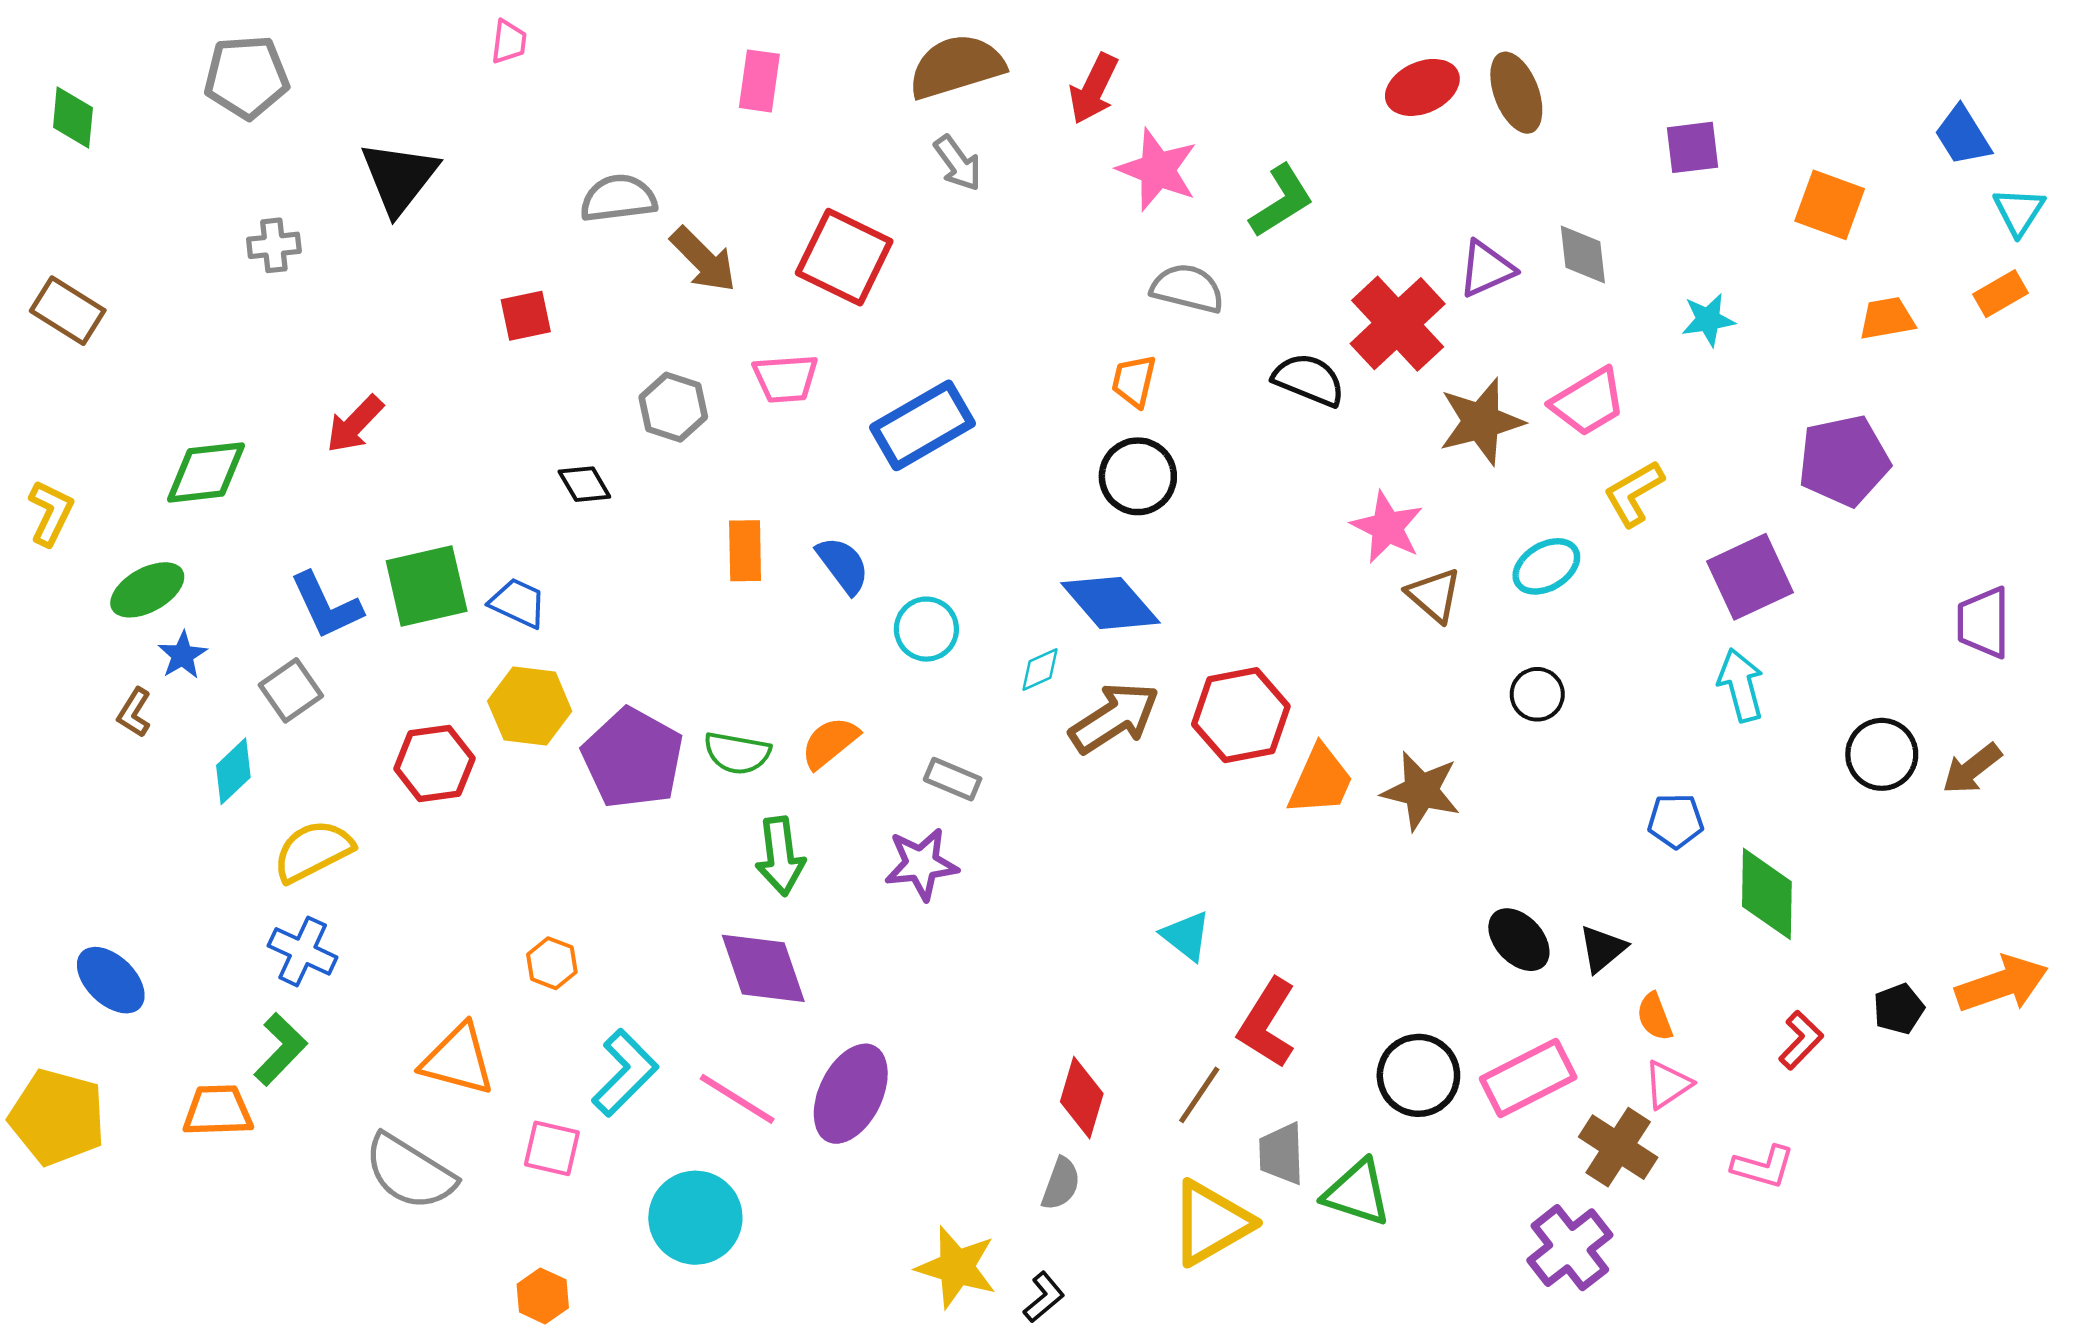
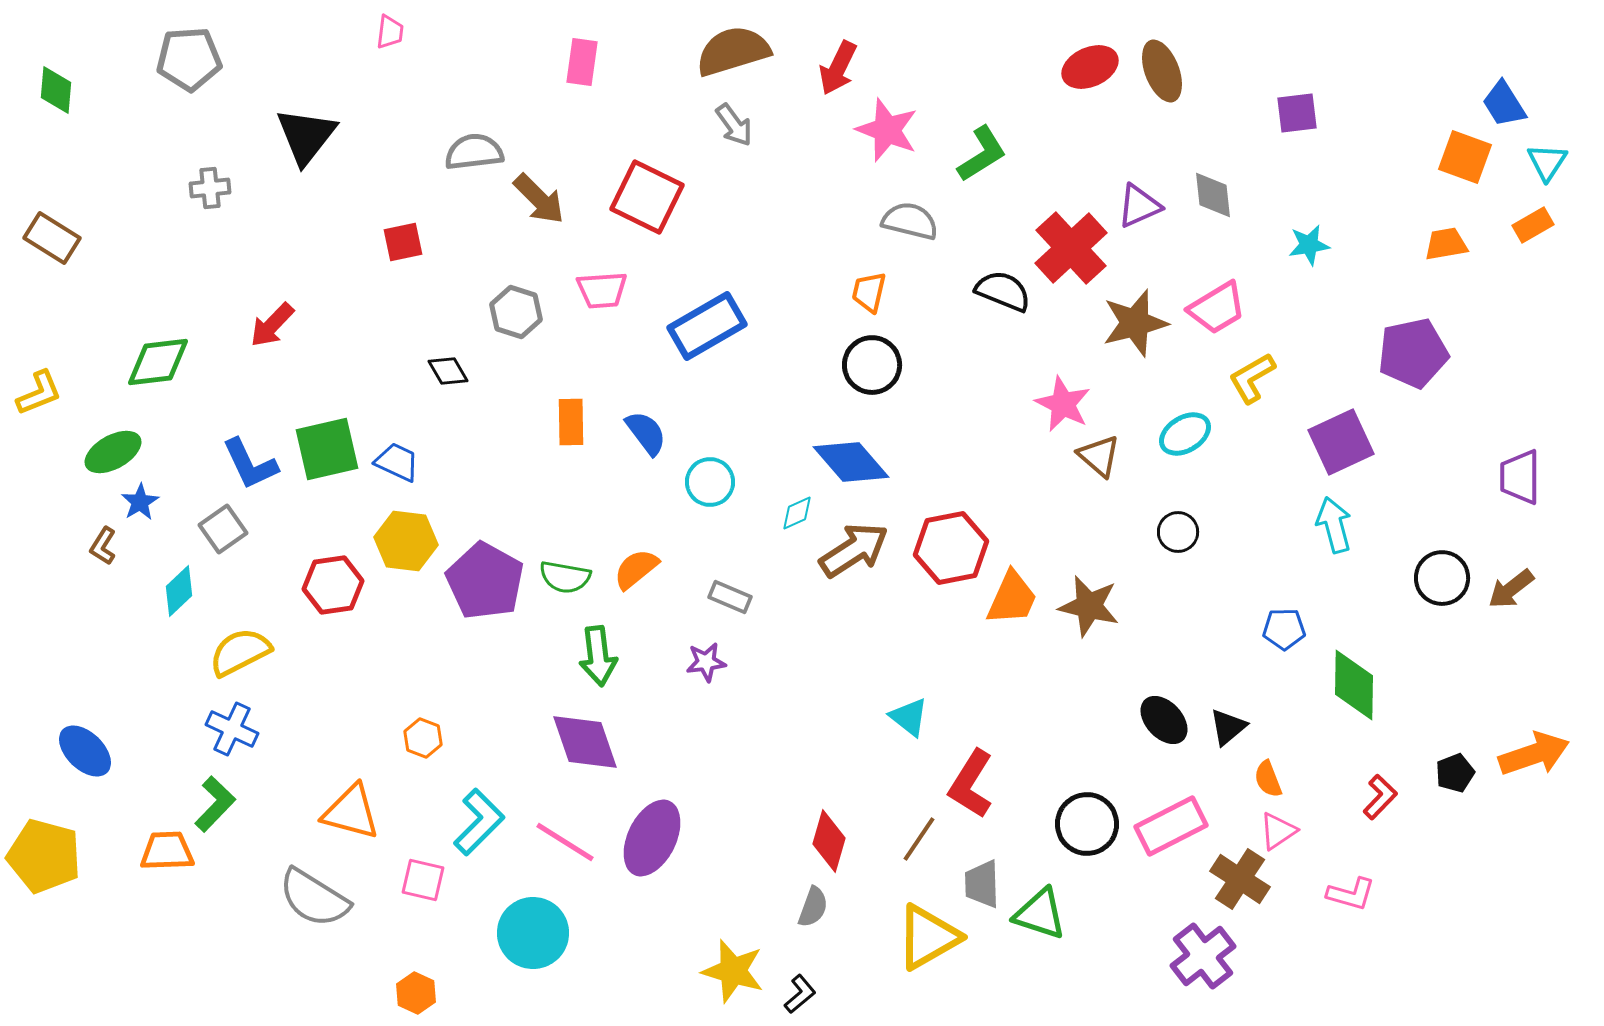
orange square: (1830, 205) -> (1465, 157), moved
yellow L-shape: (51, 513) -> (39, 393), turned 42
purple star: (921, 864) -> (706, 662), size x0.7

